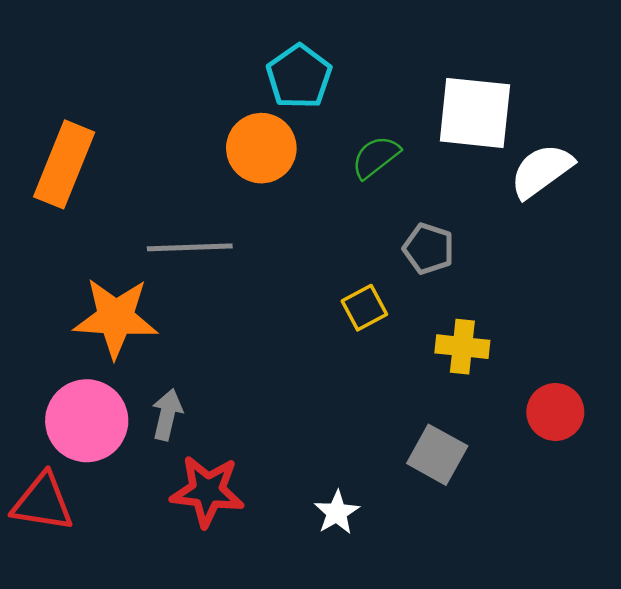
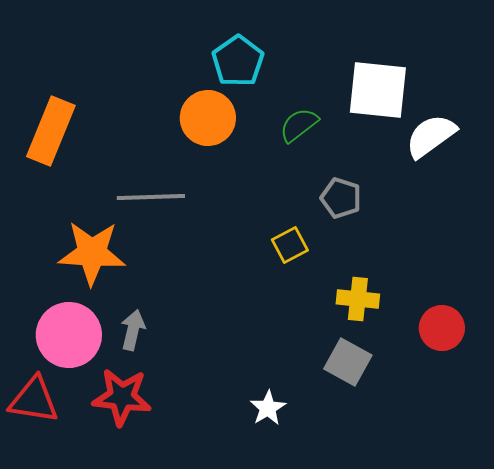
yellow cross: (462, 347) -> (358, 299), moved
red star: (207, 491) -> (122, 397), moved

